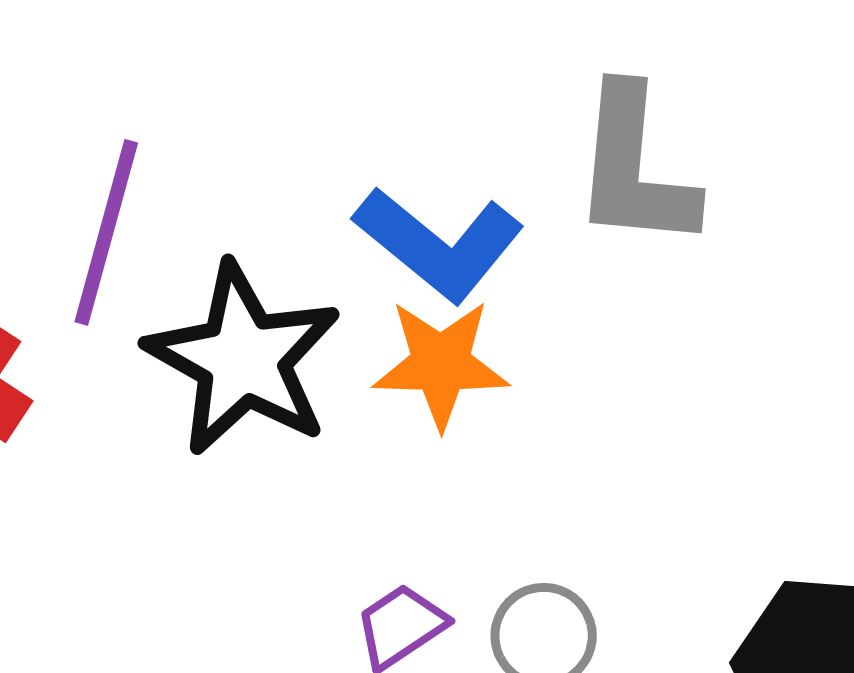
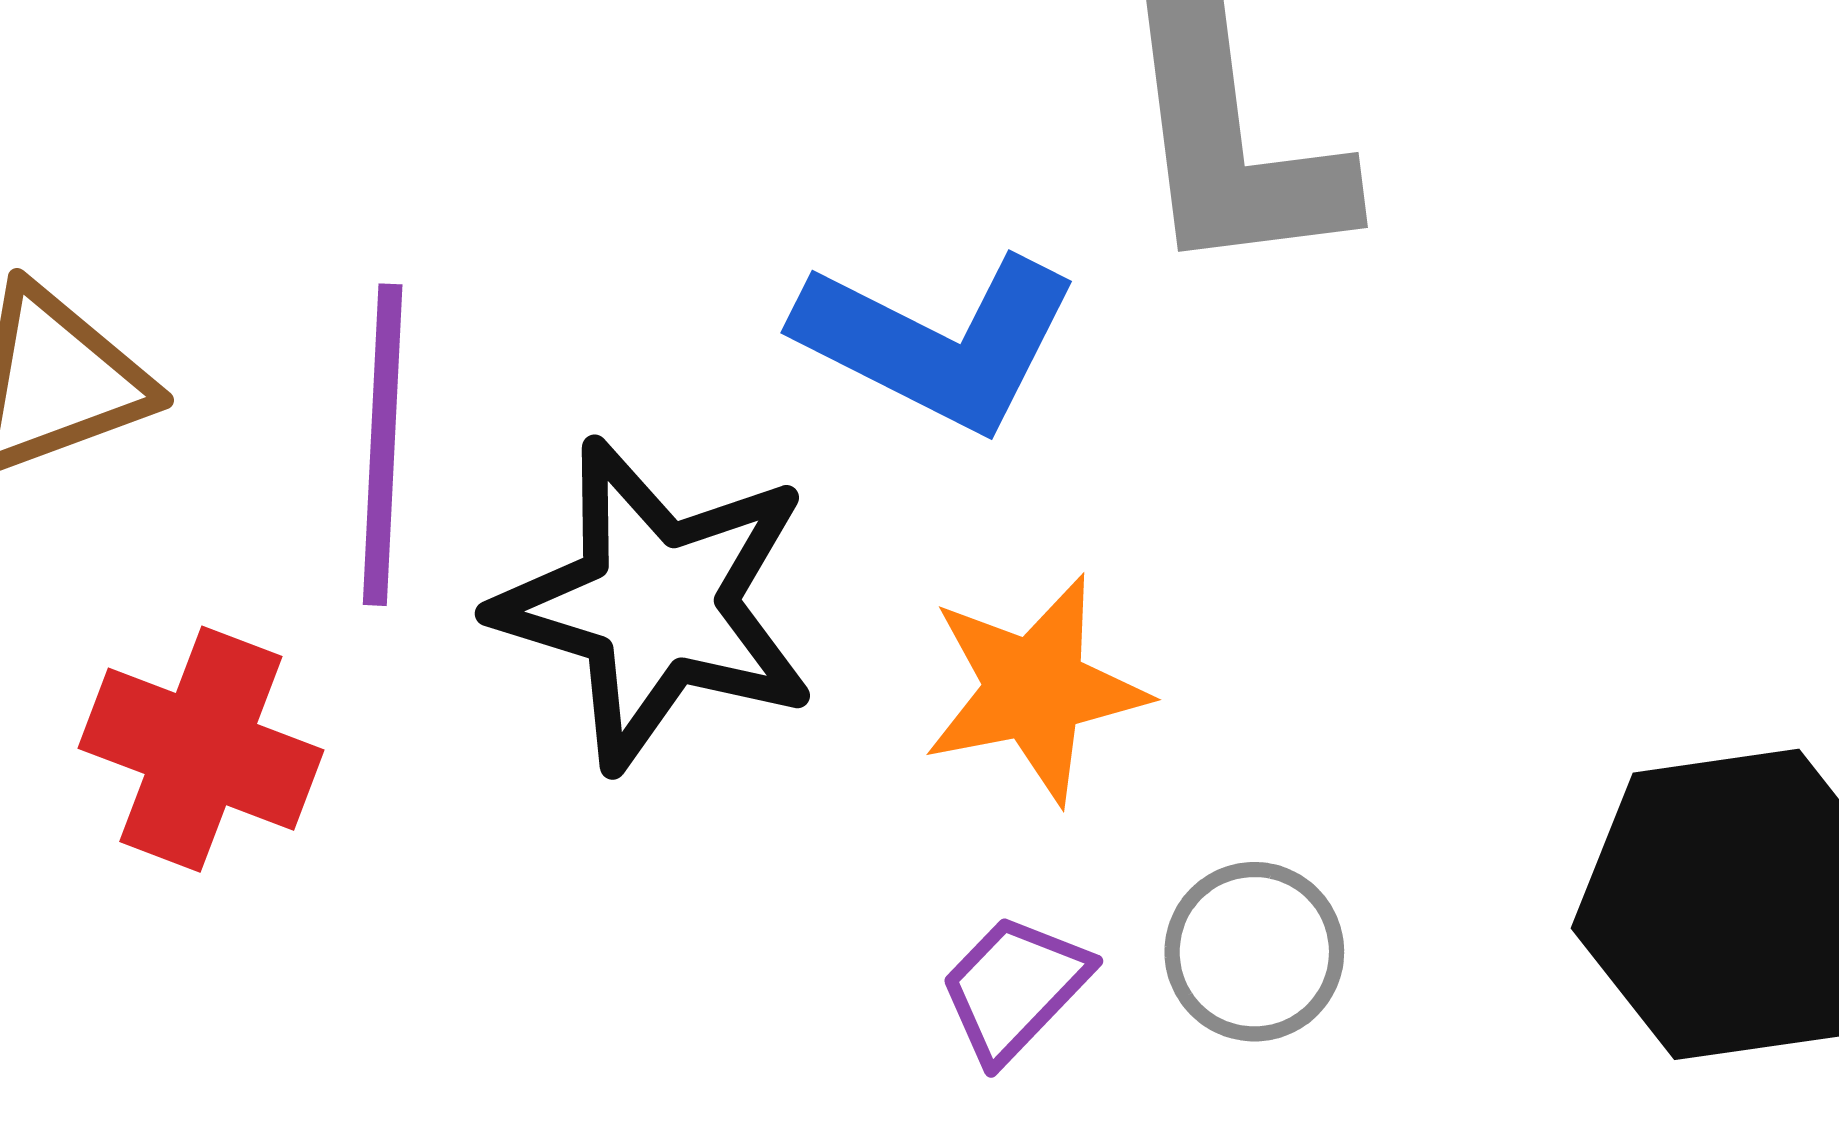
orange star: (441, 364) -> (1035, 689), moved

